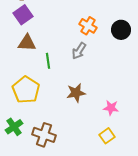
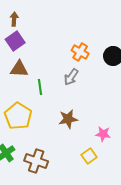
yellow square: (107, 136) -> (89, 156), moved

